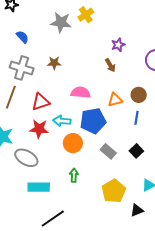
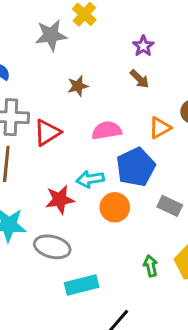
brown star: (54, 63) -> (78, 86), moved
red triangle: (41, 102) -> (47, 133), moved
green arrow: (74, 175) -> (151, 266), moved

